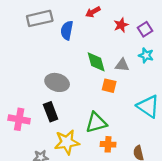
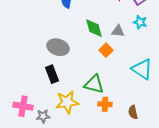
orange square: (109, 86) -> (106, 50), turned 32
pink cross: (19, 119) -> (23, 106), moved
green triangle: (96, 123) -> (94, 84), turned 30

